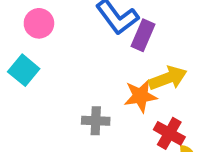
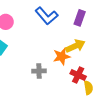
purple rectangle: (143, 35) -> (80, 18), moved

